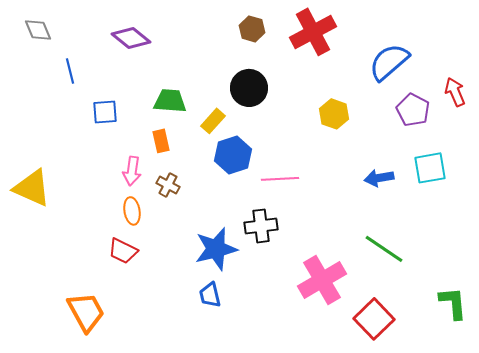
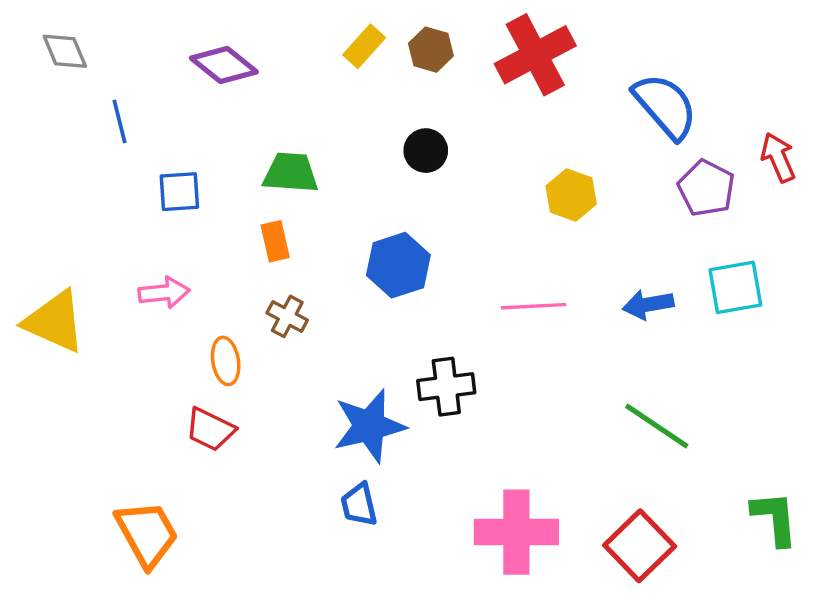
blue semicircle: (389, 62) -> (665, 106), turned 90
black circle: (249, 88) -> (426, 151), size x0.7
yellow rectangle: (213, 121) -> (364, 46), moved
pink arrow: (132, 171) -> (164, 293), moved, turned -104
pink line: (280, 179) -> (534, 306), moved
pink cross: (322, 280) -> (516, 532), moved, turned 30

